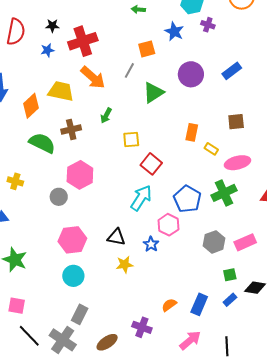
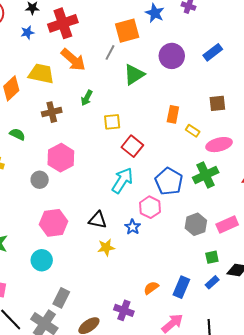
orange square: (147, 49) -> (127, 31), size x1.4
green semicircle: (42, 143) -> (17, 134), moved, size x0.6
cyan circle: (73, 276) -> (42, 260), moved

